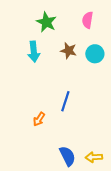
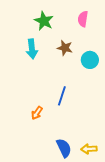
cyan circle: (95, 54) -> (90, 60), moved

